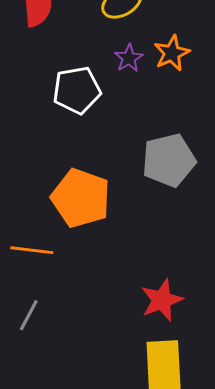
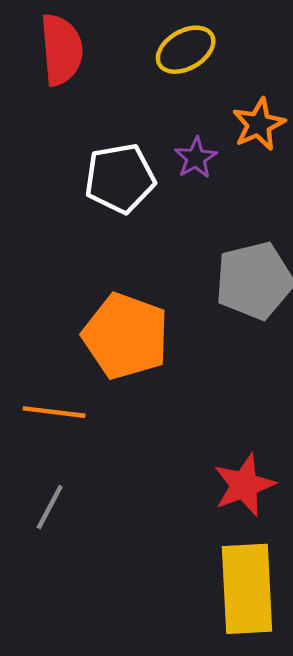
purple star: (129, 58) -> (196, 158), moved

